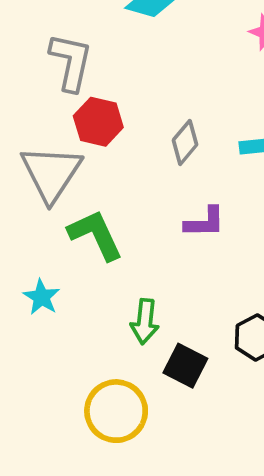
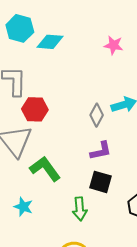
gray diamond: (185, 142) -> (97, 115), moved
black square: (185, 366) -> (100, 182), moved

